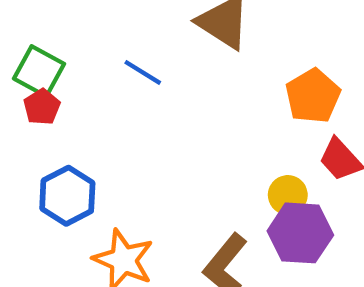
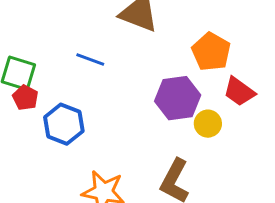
blue hexagon: (67, 196) -> (64, 124), moved
purple hexagon: (300, 233) -> (178, 98), moved

